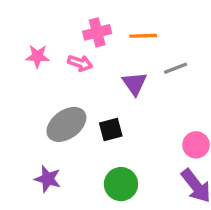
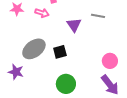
gray line: (176, 68) -> (98, 16), turned 32
purple star: (48, 179) -> (16, 72), moved

